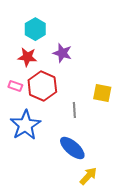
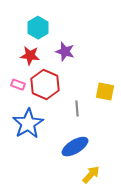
blue ellipse: (72, 148) -> (75, 147), turned -72

